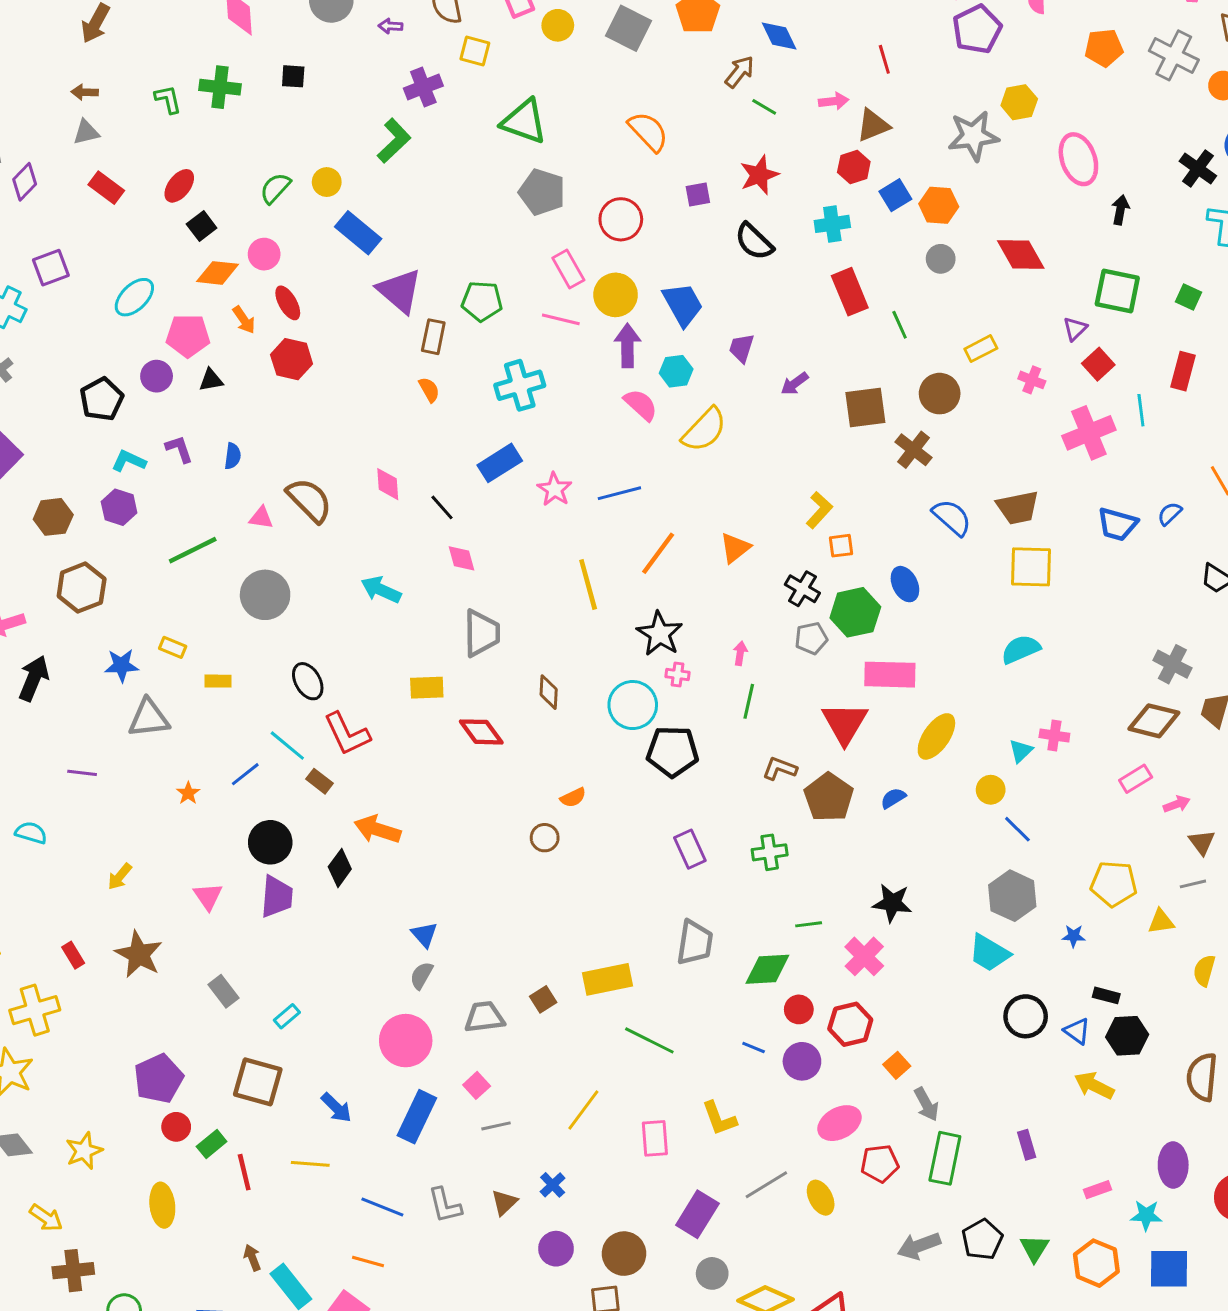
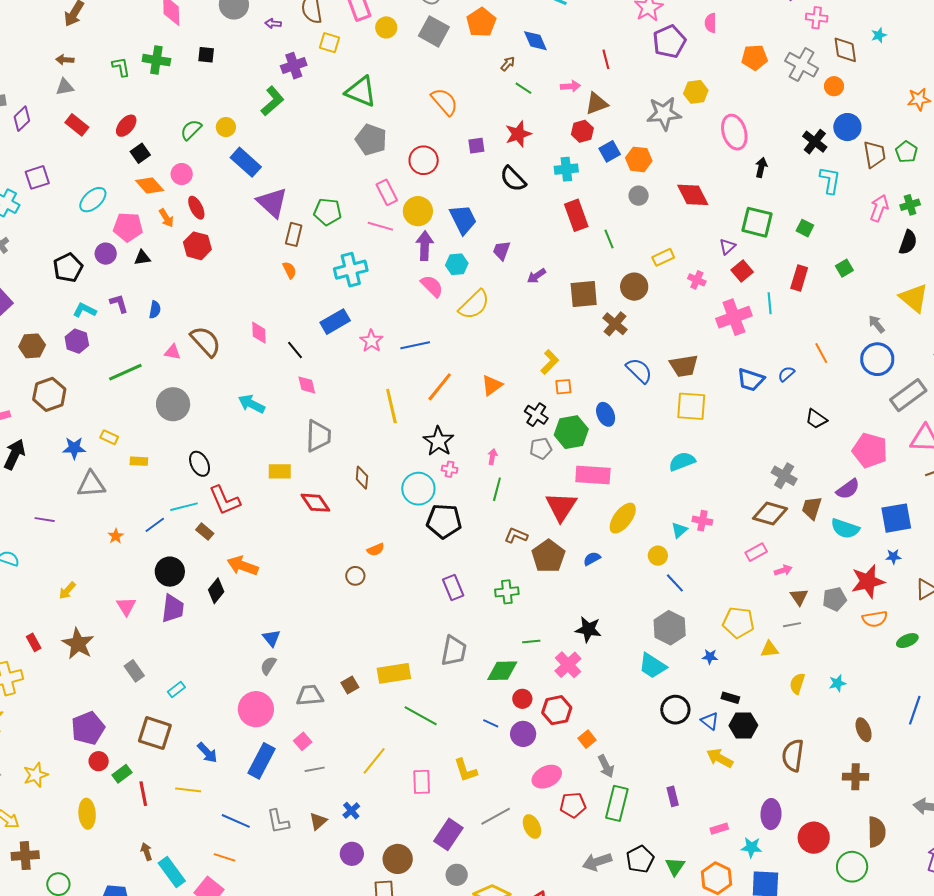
brown arrow: (740, 72) -> (508, 64), size x0.7
orange diamond: (218, 273) -> (150, 185), turned 40
cyan line: (287, 746) -> (184, 507), turned -56

